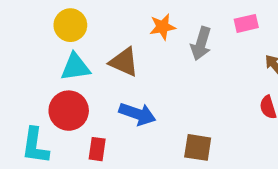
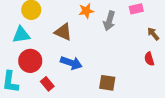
cyan triangle: (75, 67) -> (21, 35), moved
red rectangle: (97, 149) -> (47, 84), turned -48

